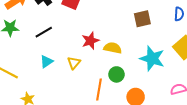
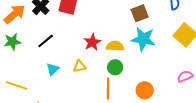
cyan star: (152, 58) -> (143, 39), moved
yellow triangle: (74, 63) -> (80, 66), turned 48
green circle: (116, 74) -> (115, 67), moved

